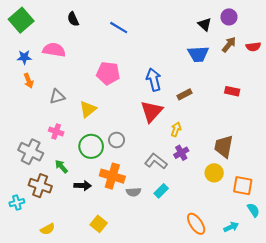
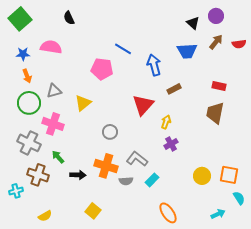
blue line: (119, 28) -> (123, 49), moved
blue arrow: (154, 80) -> (154, 65), moved
pink cross: (56, 132) -> (53, 124), size x1.5
green circle: (91, 146) -> (29, 103), moved
brown trapezoid: (224, 146) -> (215, 113), moved
gray L-shape: (156, 161) -> (137, 159), moved
yellow circle: (214, 173) -> (202, 176), moved
orange ellipse: (196, 224) -> (168, 213), moved

